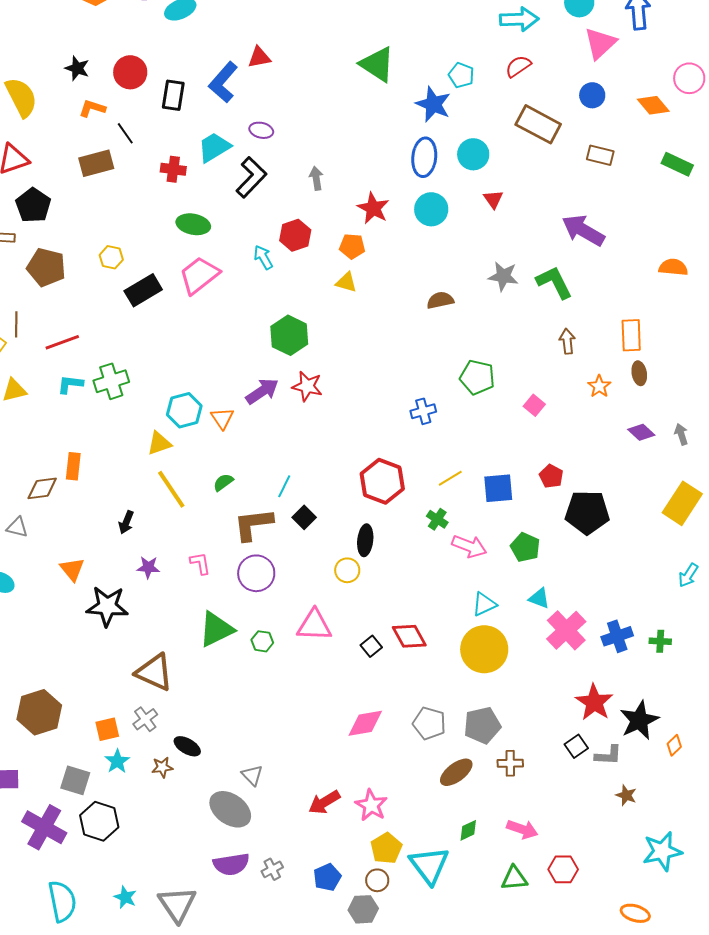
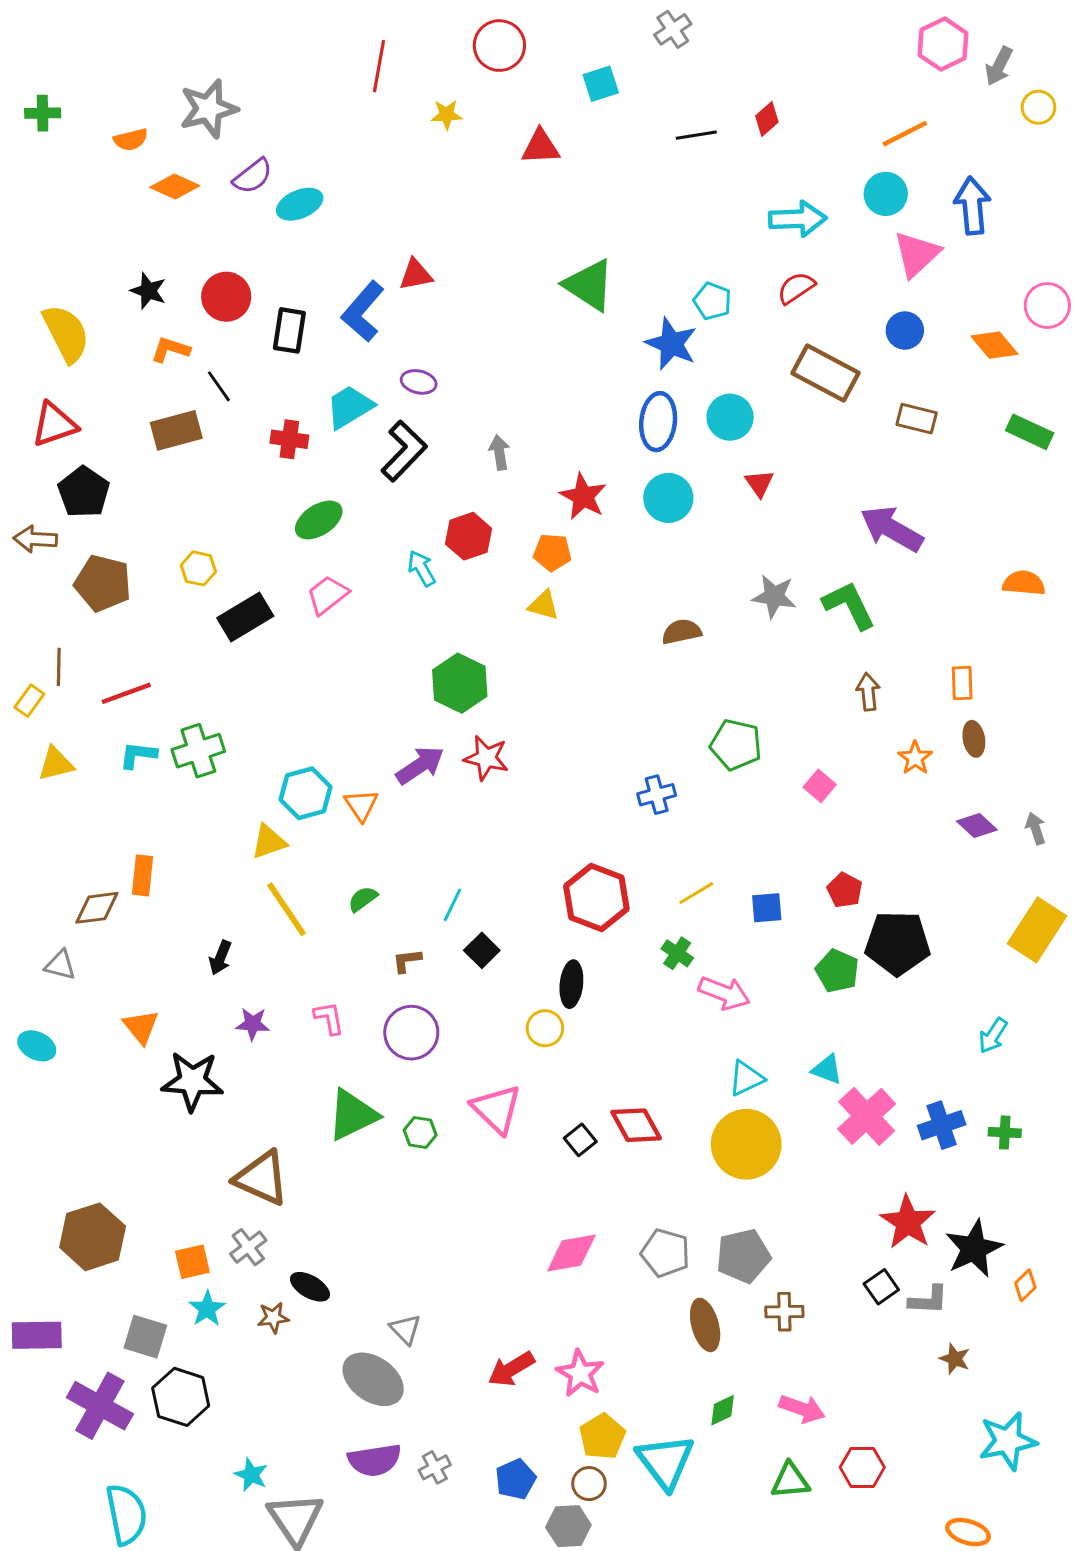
green ellipse: (193, 224) -> (319, 520), turned -44
pink trapezoid: (199, 275) -> (328, 595), size x0.7
orange rectangle: (631, 335) -> (962, 683), size x0.7
blue square: (498, 488) -> (767, 908), size x0.7
brown L-shape: (253, 524) -> (407, 961), size x0.5
green pentagon: (525, 547) -> (837, 971), moved
cyan arrow: (688, 575) -> (993, 1036), moved
pink triangle: (314, 625) -> (496, 1109), turned 42
brown ellipse: (456, 772) -> (705, 1325), turned -68
cyan star: (125, 897) -> (251, 1475), moved

